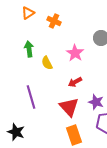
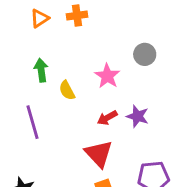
orange cross: (54, 21) -> (77, 16), moved, turned -32
purple line: (31, 97) -> (32, 122), moved
purple star: (96, 102) -> (138, 116), moved

